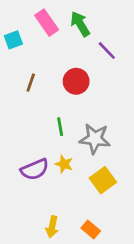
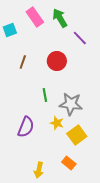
yellow star: (64, 164) -> (57, 123), moved
purple semicircle: (35, 169) -> (26, 127), turned -45
orange rectangle: (91, 229) -> (69, 163), moved

